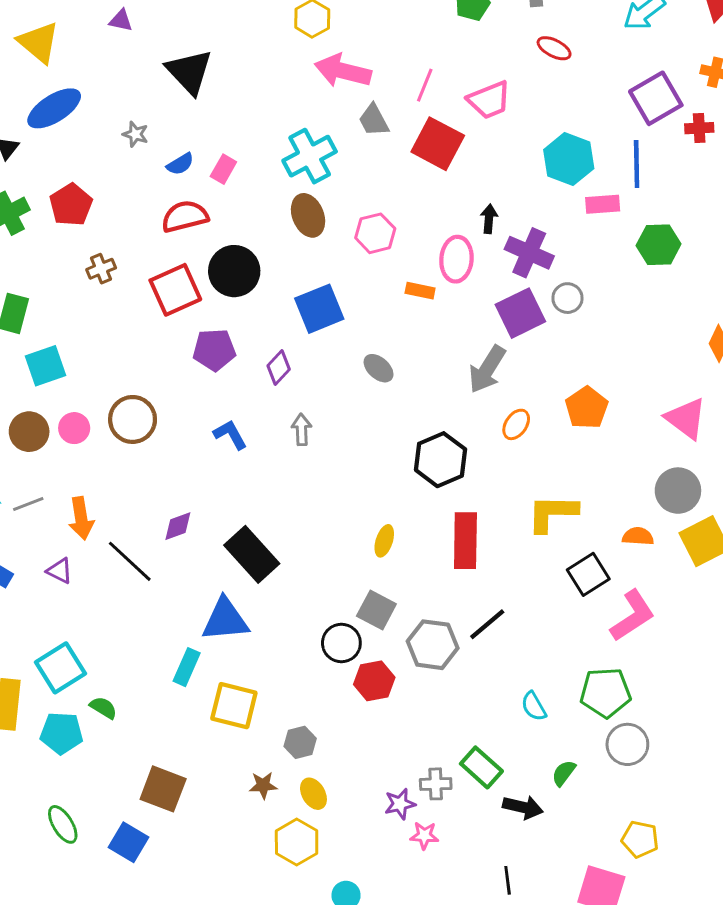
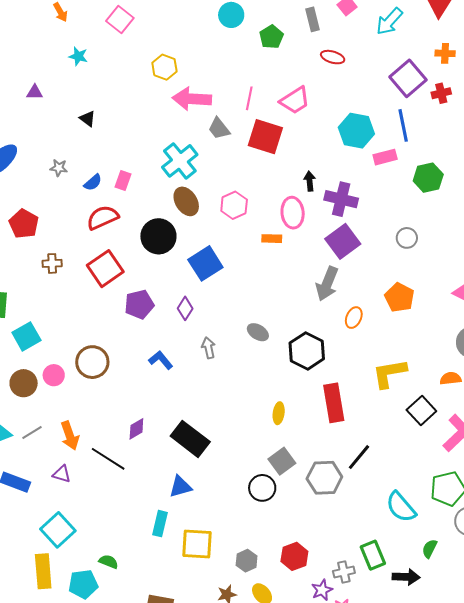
black triangle: (189, 72) -> (88, 119), size x0.5
brown cross: (101, 269) -> (52, 263), turned 30
black circle: (234, 271) -> (158, 236), moved
gray circle: (567, 298) -> (407, 238), moved
gray ellipse: (379, 368) -> (258, 332), moved
gray square: (376, 610) -> (282, 461), turned 36
blue triangle: (225, 620) -> (180, 487), size x0.7
cyan square: (61, 668) -> (58, 530), moved
red hexagon: (374, 681) -> (294, 556), moved
cyan semicircle: (534, 706) -> (401, 507), size x1.6
green rectangle: (481, 767) -> (373, 555), turned 36

